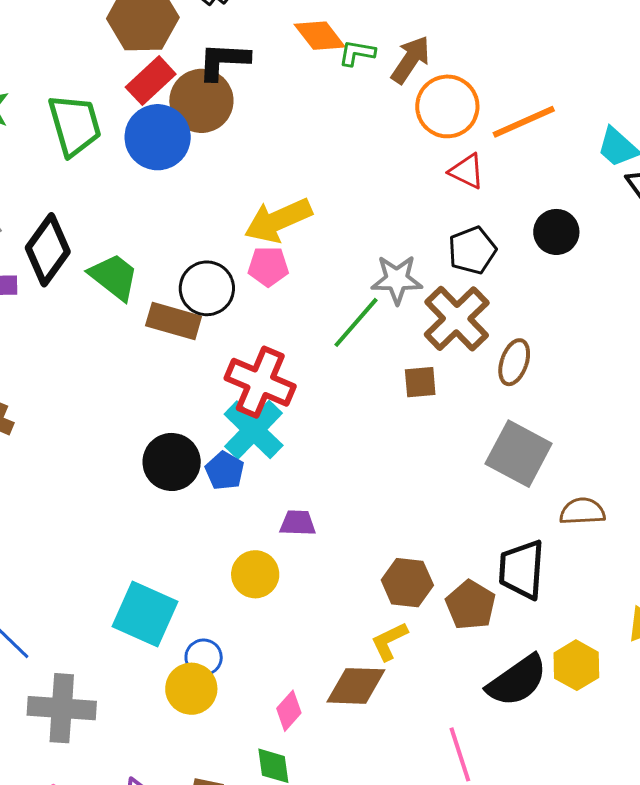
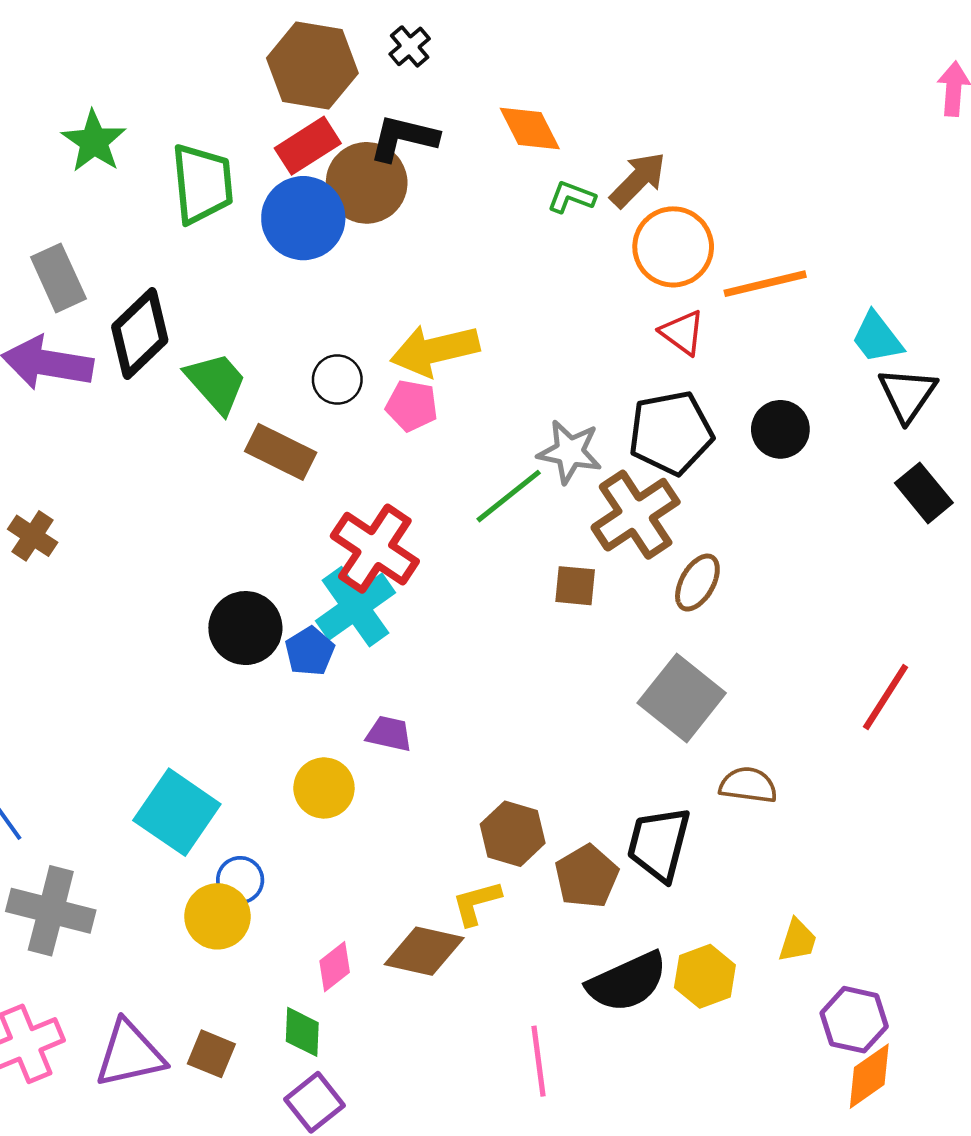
green L-shape: (357, 53) -> (571, 197), moved
black pentagon: (472, 250) -> (671, 433), size x1.4
black circle: (207, 288) -> (337, 380), moved, size x0.7

